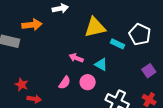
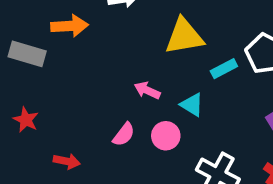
cyan rectangle: (118, 44) -> (224, 69), turned -56
red star: (21, 85) -> (26, 120), moved

